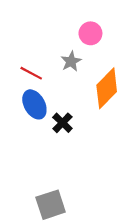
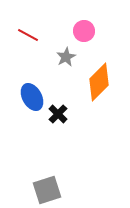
red line: (31, 73) -> (28, 35), moved

